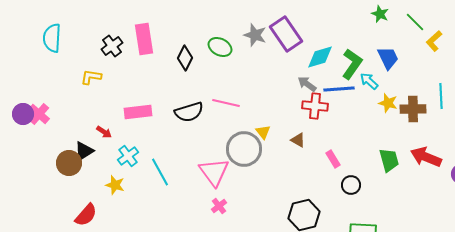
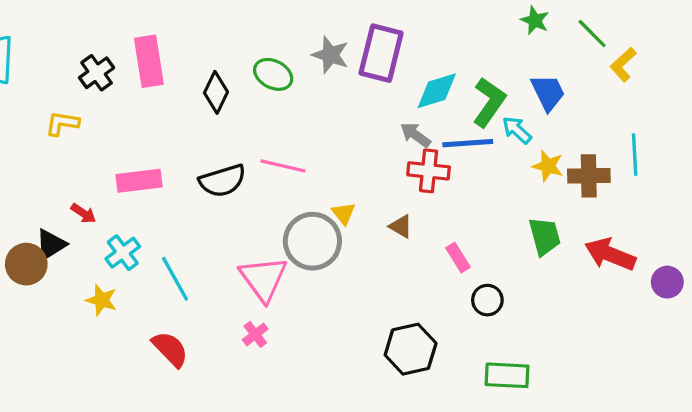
purple rectangle: (286, 34) -> (381, 53), turned 48
green trapezoid: (389, 160) -> (545, 236), moved
pink cross: (219, 206) -> (255, 334), moved
red semicircle: (86, 215) -> (170, 349), moved, turned -85

